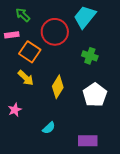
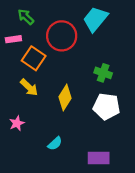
green cross: (90, 56) -> (103, 73), moved
white pentagon: (95, 95) -> (106, 106), turned -30

